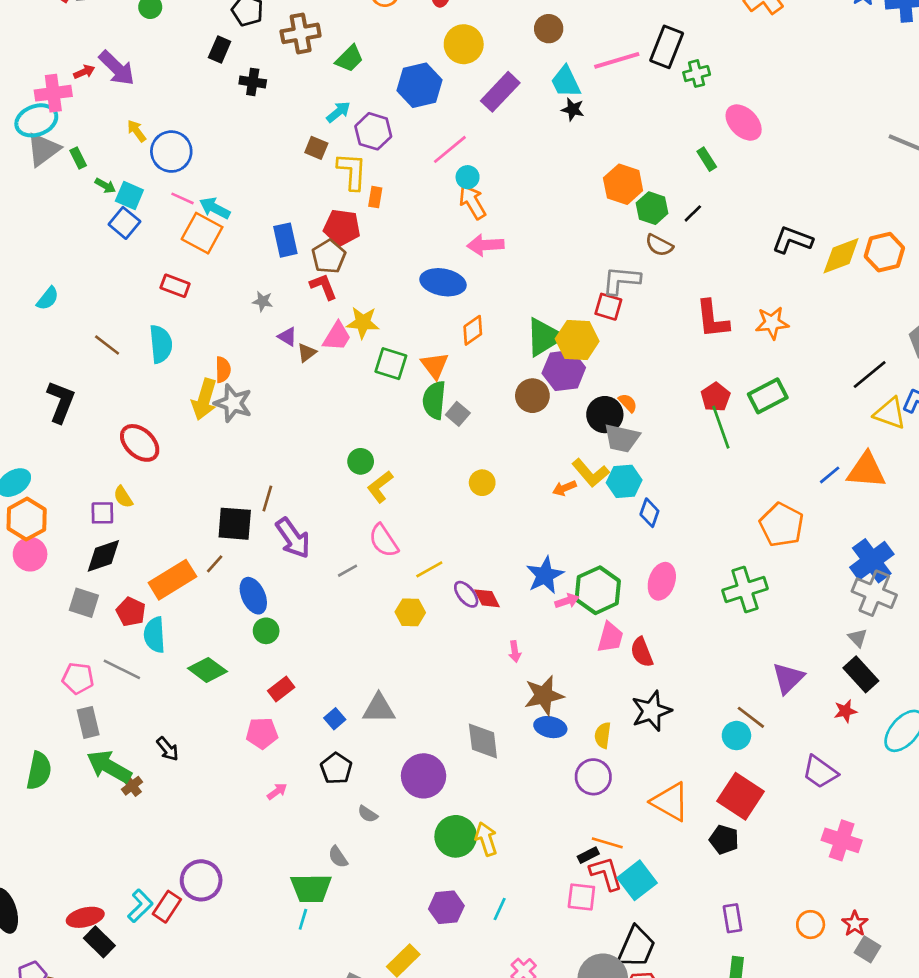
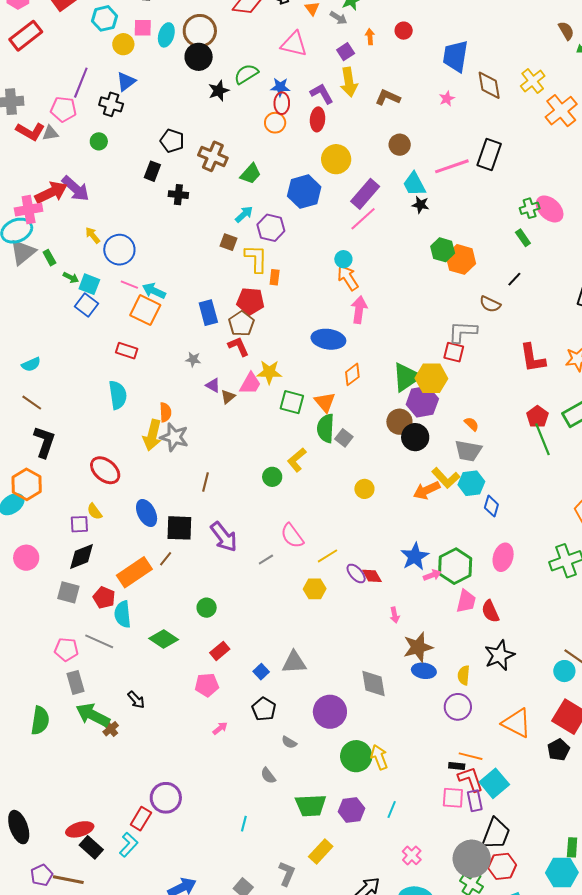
brown cross: (301, 33) -> (213, 156), turned 36
red arrow: (84, 72) -> (51, 192), size x2.0
green cross: (697, 74) -> (530, 208), moved
pink line: (450, 149) -> (363, 219), moved
green hexagon: (652, 208) -> (443, 250), moved
pink arrow: (485, 245) -> (359, 310), turned 104
cyan semicircle: (48, 298) -> (31, 364), turned 30
brown line: (107, 345) -> (32, 403), moved
black circle: (605, 415) -> (415, 437), moved
yellow L-shape: (380, 487) -> (297, 460), moved
orange arrow: (564, 488) -> (427, 490), size x1.5
brown line: (267, 499) -> (205, 482), moved
orange hexagon: (27, 519) -> (27, 484), moved
blue ellipse: (253, 596) -> (147, 513), moved
black pentagon: (724, 840) -> (558, 750), turned 30
black rectangle: (588, 855) -> (457, 766), turned 35
green trapezoid: (311, 888) -> (311, 805), moved
cyan L-shape: (140, 906) -> (129, 845), moved
purple rectangle: (732, 918) -> (475, 801), moved

